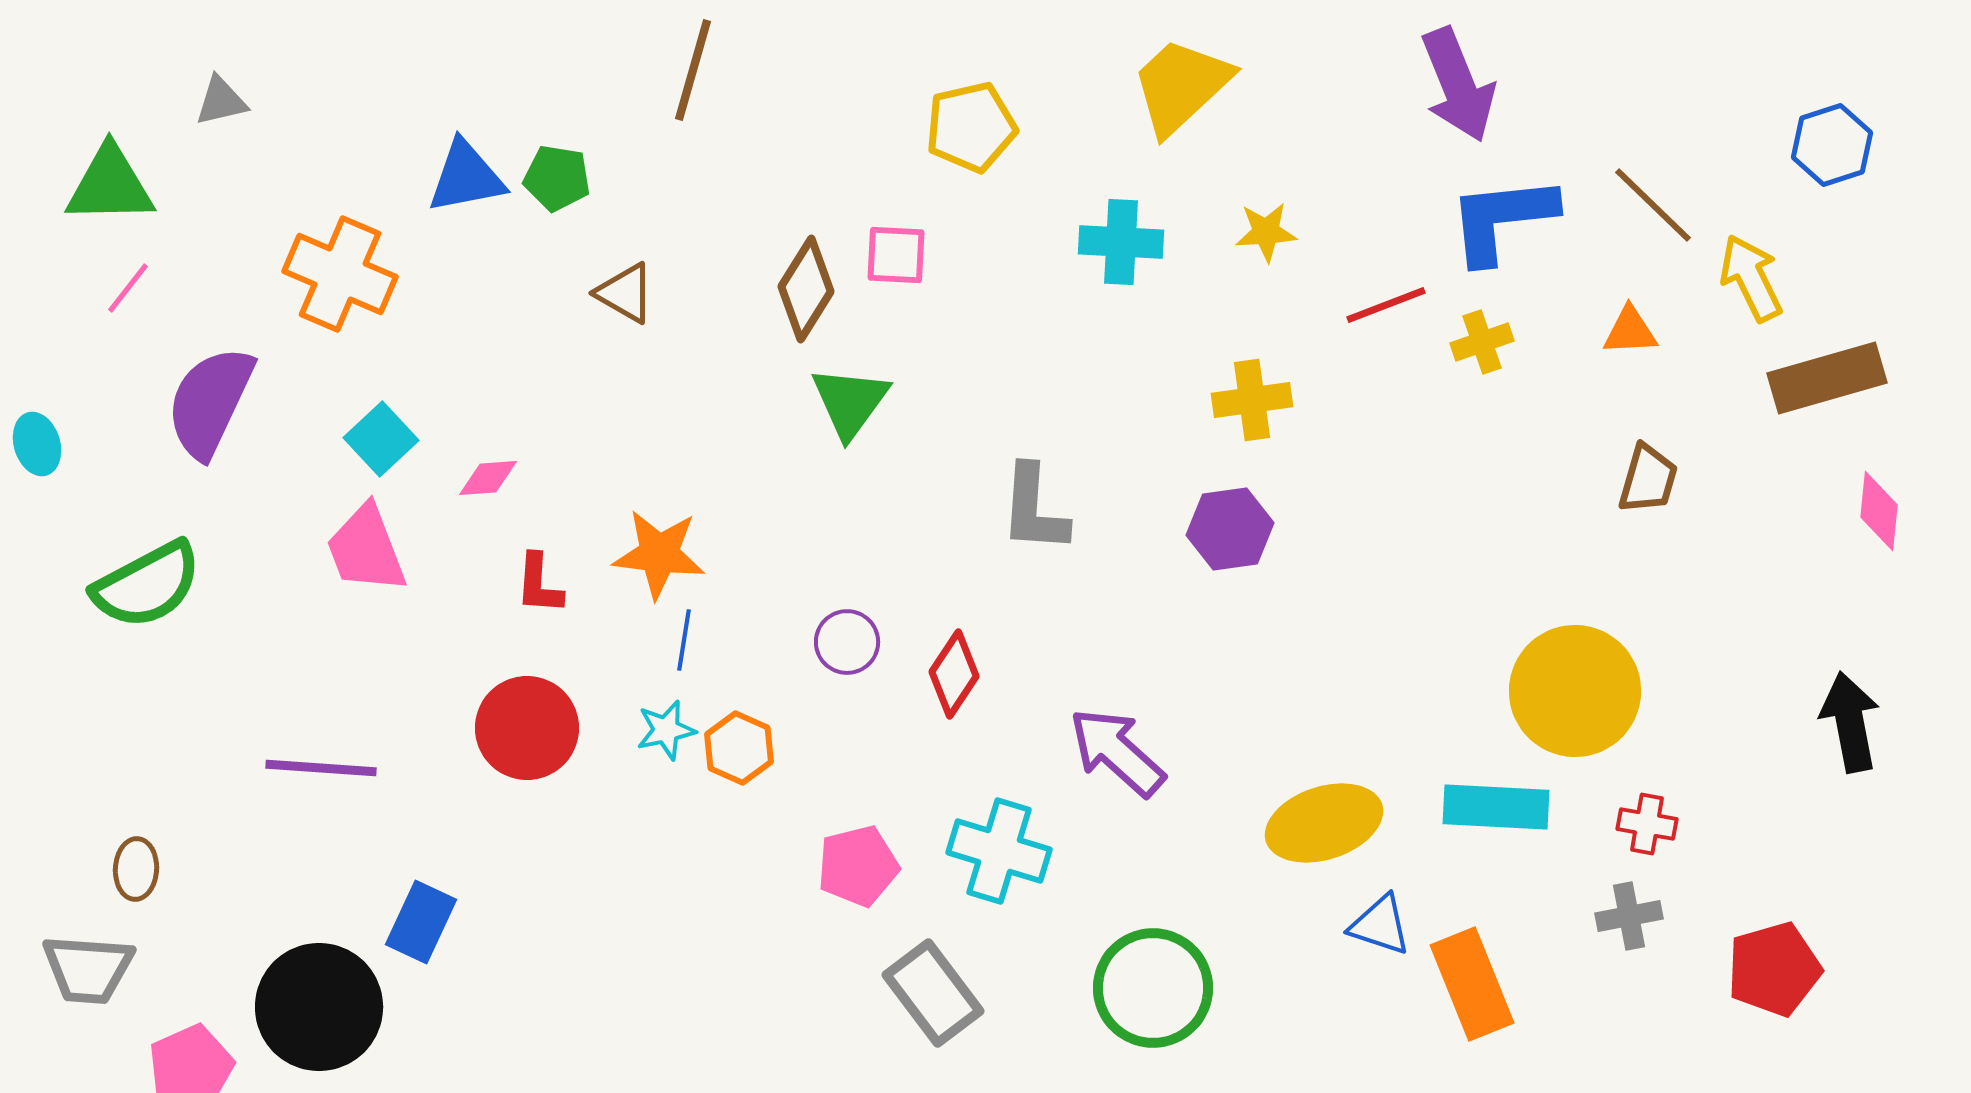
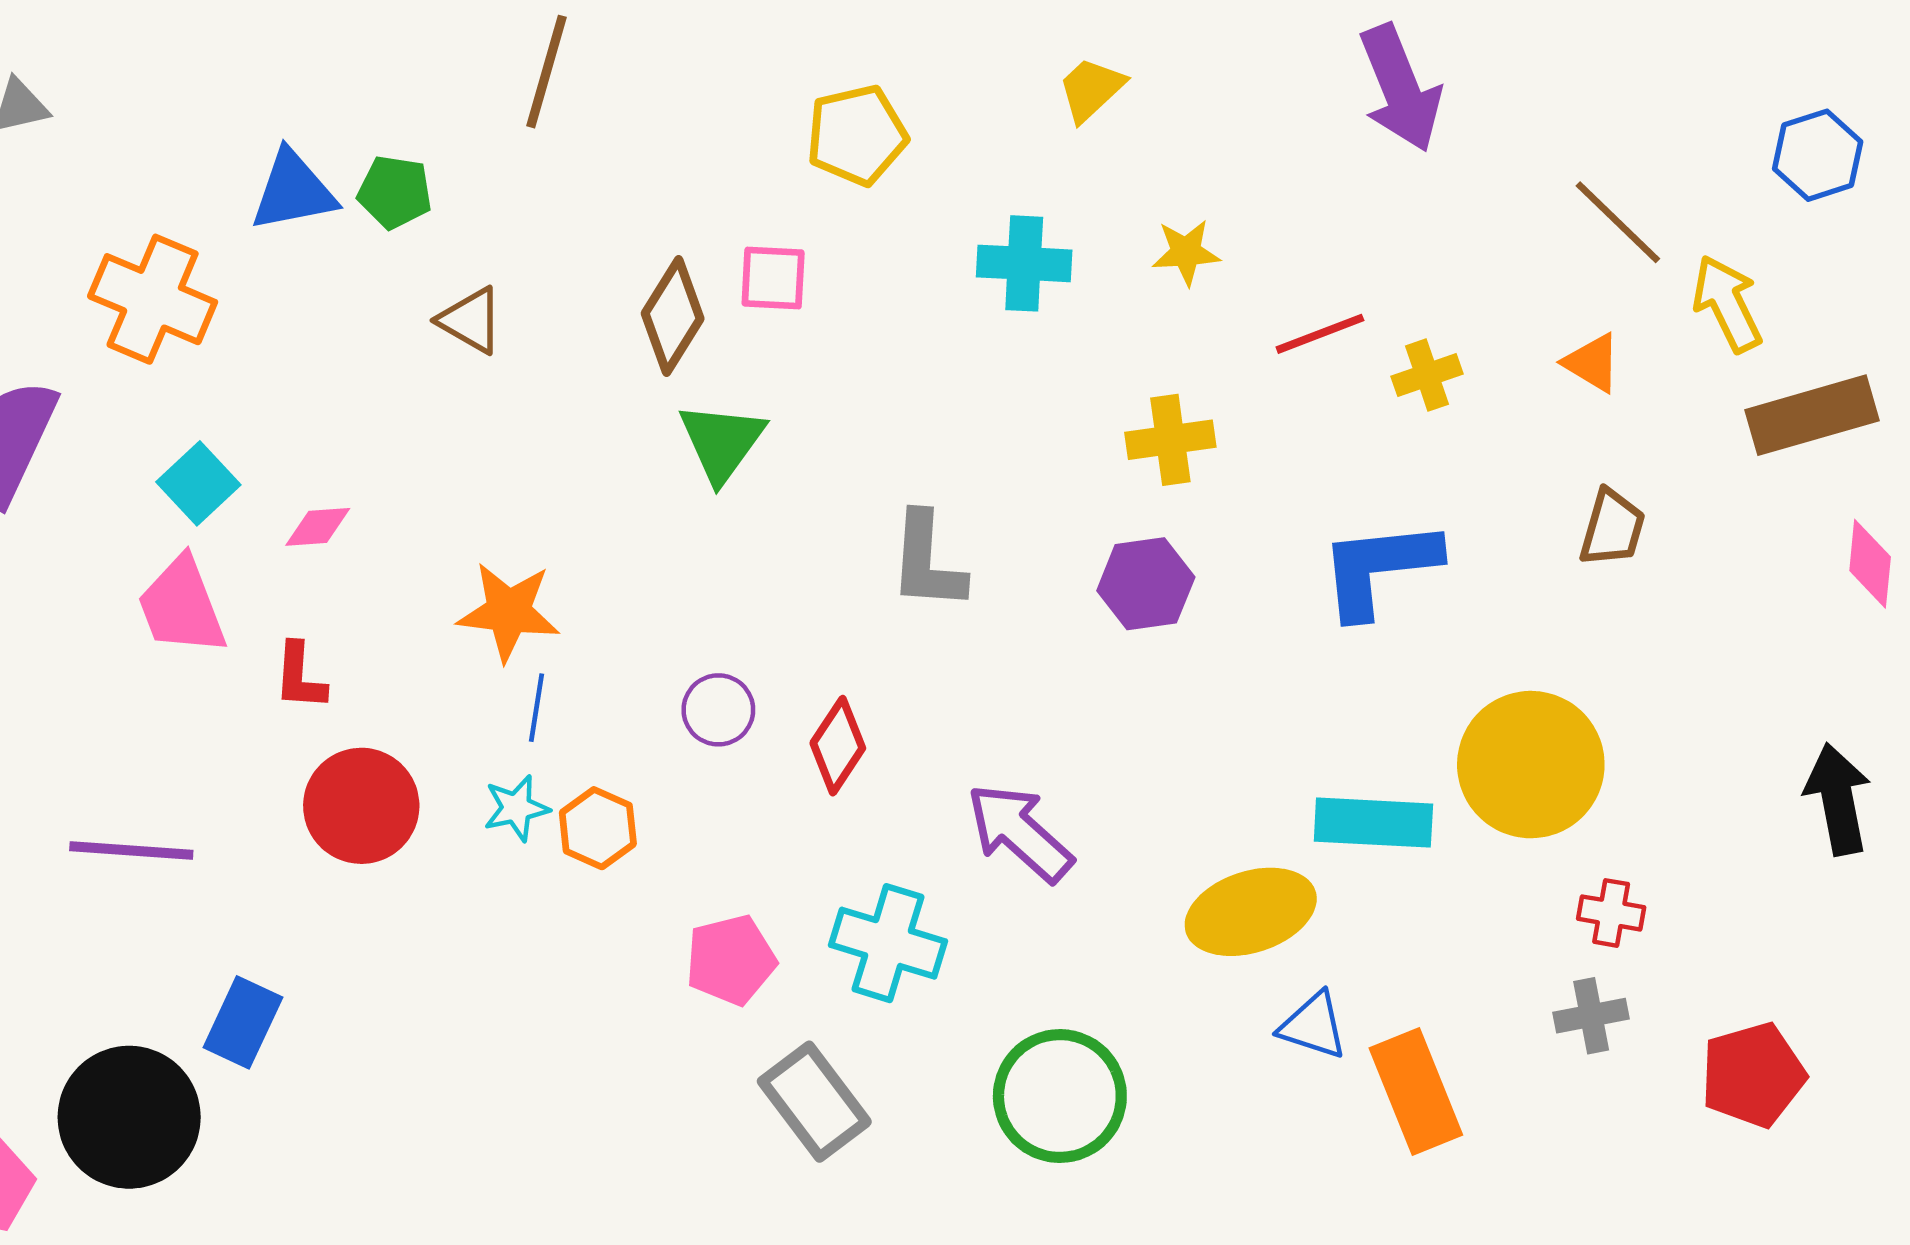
yellow trapezoid: (1181, 86) -> (1091, 89), size x0.6
blue L-shape: (1502, 219) -> (1379, 568), moved
orange triangle: (1630, 331) -> (1592, 363), turned 34
red L-shape: (539, 584) -> (300, 676), moved
cyan rectangle: (1496, 807) -> (1373, 823), moved

